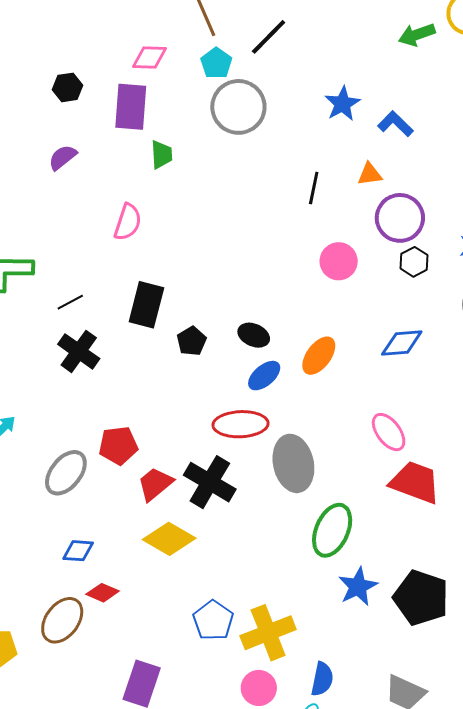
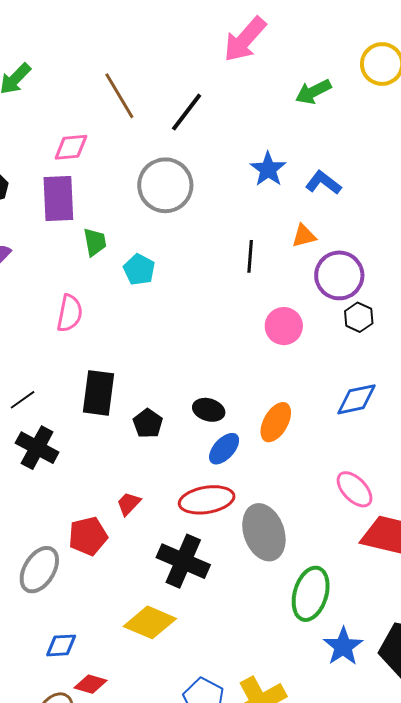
green arrow: (417, 35) -> (313, 92), moved
cyan pentagon: (216, 63) -> (139, 270), moved
red trapezoid: (155, 484) -> (129, 504), moved, size x0.7

